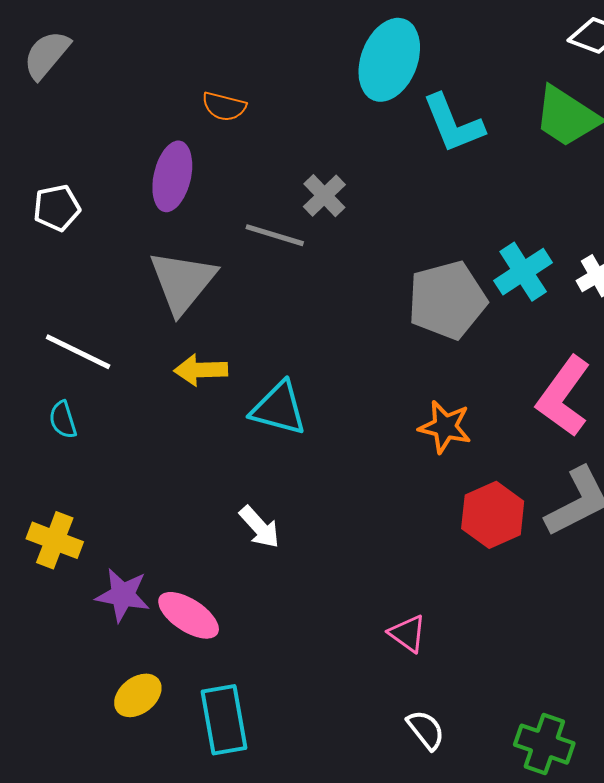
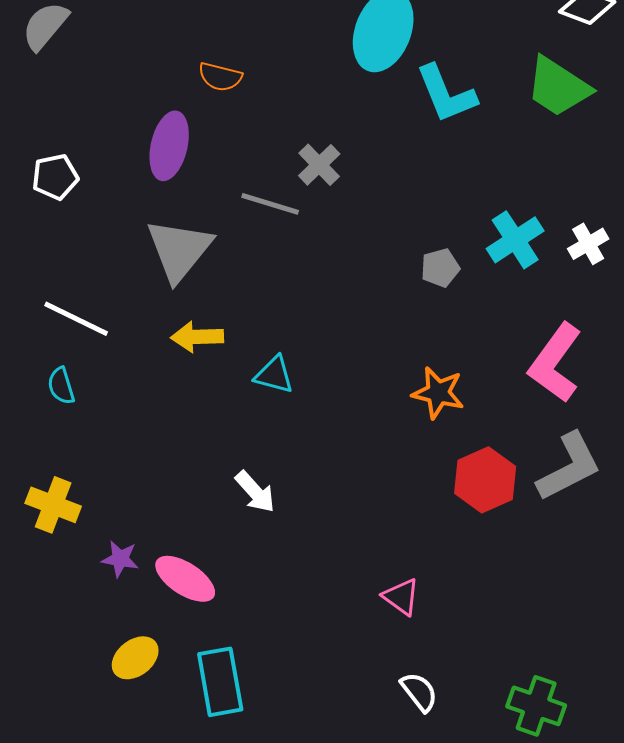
gray pentagon: (447, 300) -> (440, 268), size x0.5
cyan triangle: (279, 409) -> (274, 375), size x0.7
purple star: (123, 595) -> (120, 559), size x0.7

